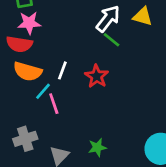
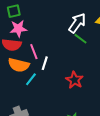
red star: (97, 76) -> (74, 80), moved
pink line: (54, 104) -> (34, 52), moved

